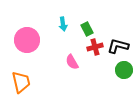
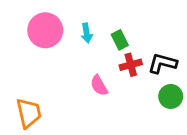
pink circle: (27, 40) -> (45, 30), moved

